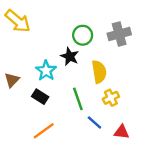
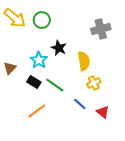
green circle: (83, 35) -> (42, 20), moved
green line: (78, 99) -> (55, 85), moved, turned -36
red triangle: (122, 132) -> (103, 112), turned 32

